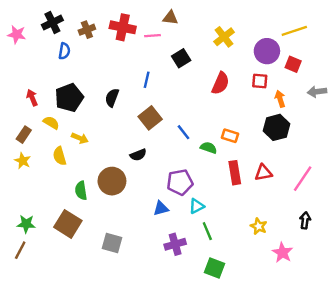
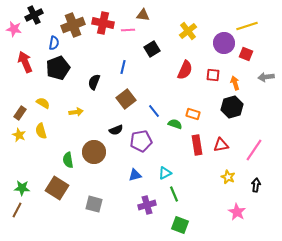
black cross: (52, 23) -> (34, 15), moved
brown cross: (87, 30) -> (73, 25), size x1.6
red square: (260, 81) -> (213, 75), moved
red arrow: (32, 98) -> (25, 62), moved, size x1.5
black pentagon: (69, 98) -> (58, 68), moved
yellow arrow: (80, 138) -> (76, 112), moved, turned -32
yellow semicircle: (60, 156) -> (41, 131), moved
purple pentagon: (180, 182) -> (141, 141), moved
yellow star: (259, 226) -> (228, 177), moved

